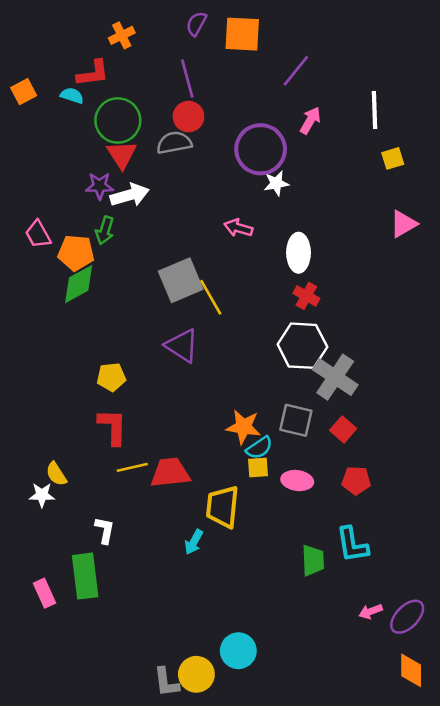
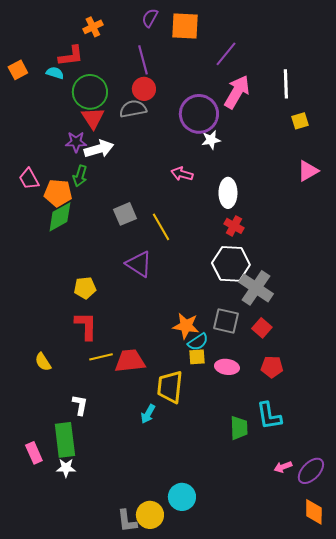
pink arrow: (310, 120) -> (237, 92), size x1.6
gray square: (181, 280) -> (125, 214), moved, size x0.7
white star: (42, 495) -> (66, 468), moved

